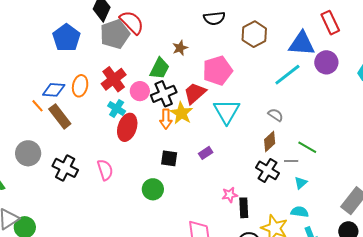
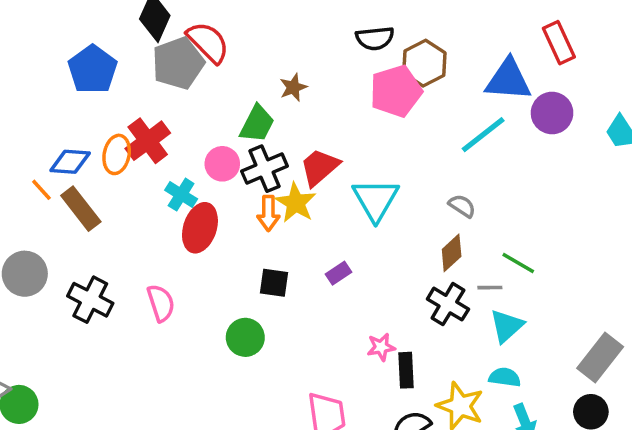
black semicircle: (214, 18) -> (375, 38), moved
pink pentagon: (218, 71) -> (396, 91), moved
red cross: (114, 79) -> (148, 141), moved
cyan triangle: (301, 183) -> (507, 326), size x1.5

